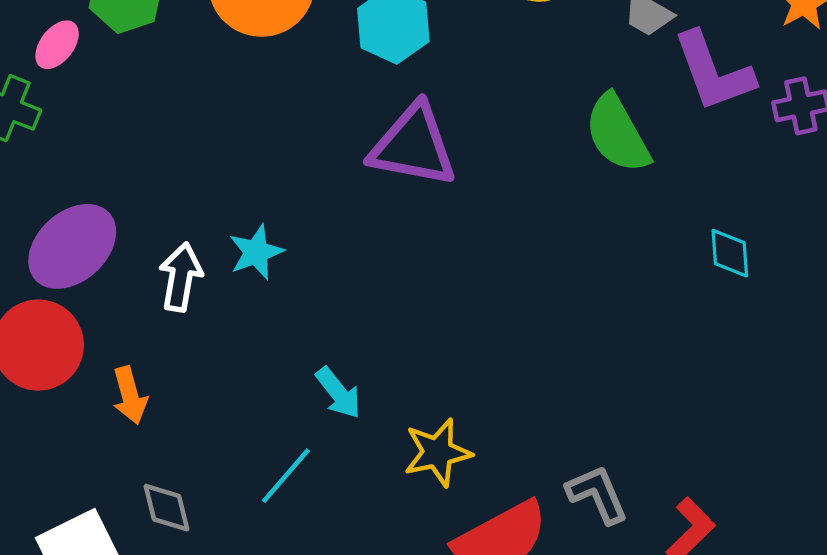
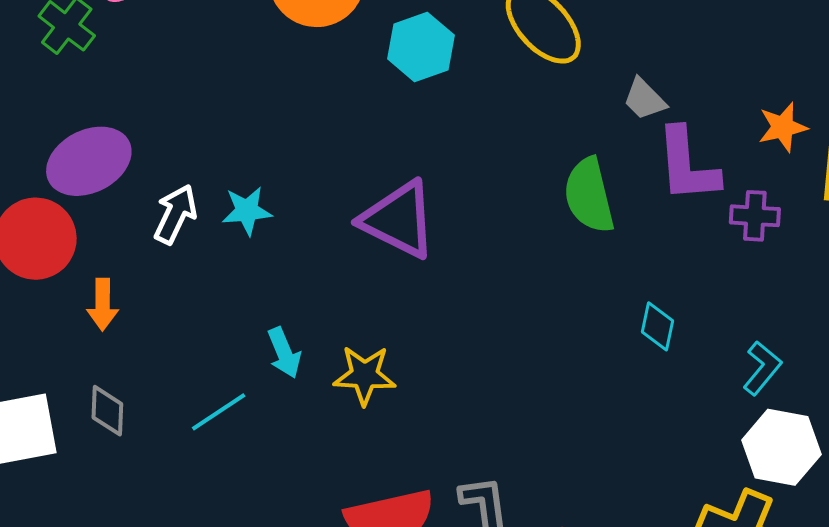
purple triangle: (413, 146) -> (398, 220), moved
yellow star: (438, 452) -> (365, 375), moved

